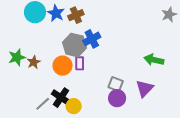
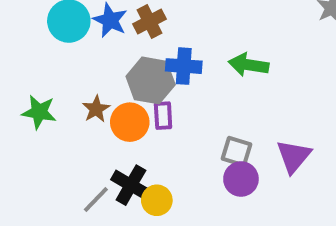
blue cross: (92, 39) -> (184, 66), turned 36
green star: (17, 57) -> (39, 112), turned 30
green arrow: (154, 60) -> (249, 65), moved
brown star: (34, 62) -> (96, 109), moved

